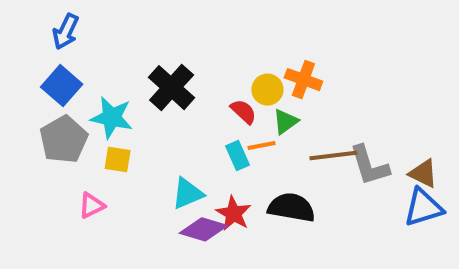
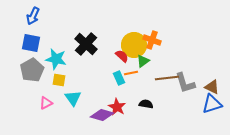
blue square: (62, 86) -> (31, 43), turned -30
yellow circle: (267, 90) -> (134, 45), size x1.6
cyan triangle: (188, 193) -> (73, 98), moved, turned -42
black semicircle: (291, 207) -> (146, 104), size x0.6

